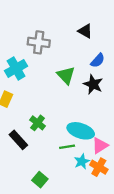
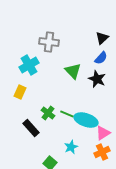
black triangle: (85, 31) -> (102, 38), moved, turned 48
green line: (67, 147) -> (67, 114), moved, turned 32
cyan star: (82, 161) -> (71, 147), moved
orange cross: (99, 167) -> (102, 152), turned 35

